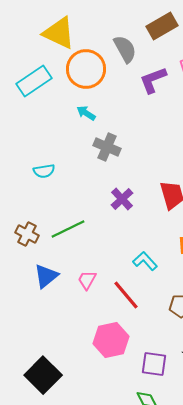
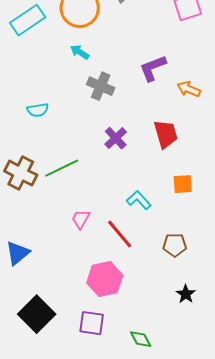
purple L-shape: (153, 80) -> (153, 68), moved
brown cross: (27, 234) -> (21, 173), size x1.4
blue triangle: (46, 276) -> (18, 253), moved
purple square: (154, 364) -> (92, 323), moved

